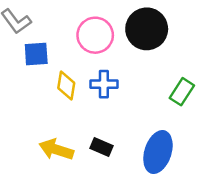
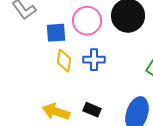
blue square: (36, 54) -> (56, 33), moved

